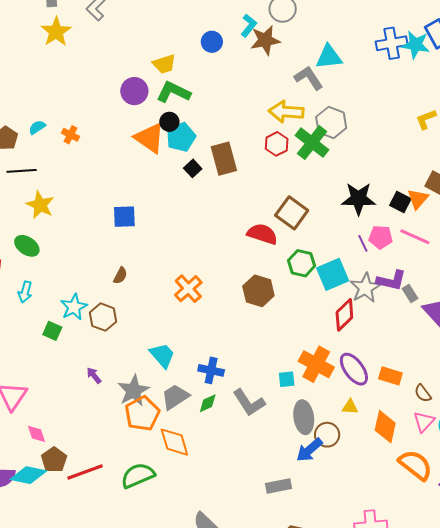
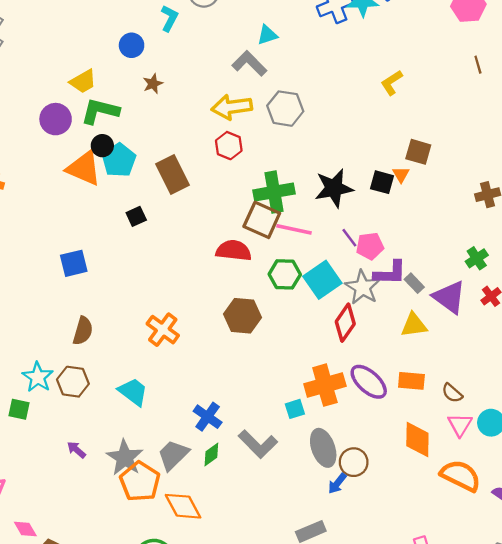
brown star: (265, 40) -> (153, 84), moved, size x0.6
cyan triangle: (329, 57) -> (267, 35), size x0.7
green cross: (312, 143) -> (274, 192), moved, turned -36
black square: (193, 168) -> (136, 216), moved, turned 30
orange triangle: (418, 199) -> (401, 174), size x0.7
pink pentagon: (381, 237) -> (370, 246), moved
pink line: (415, 237) -> (294, 229), moved
brown semicircle: (120, 276) -> (83, 331), size x1.4
cyan trapezoid: (162, 355) -> (133, 392), moved
orange cross: (316, 364) -> (325, 385), turned -32
blue cross: (211, 370) -> (208, 417), turned 35
yellow triangle: (350, 407) -> (414, 325), moved, size x1.4
blue arrow: (309, 450) -> (337, 484), size x0.7

